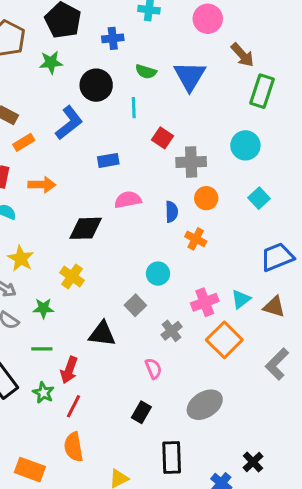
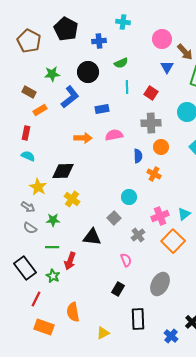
pink circle: (208, 19) -> (162, 39), moved
green star: (51, 62) -> (52, 74), moved
green semicircle: (146, 72) -> (121, 63), turned -40
blue triangle: (190, 76) -> (167, 67), moved, size x0.6
cyan line: (134, 108) -> (127, 87), moved
red square: (163, 138) -> (151, 93), moved
blue rectangle: (108, 160) -> (102, 109), moved
orange arrow: (42, 185) -> (83, 138), moved
pink semicircle: (128, 200) -> (114, 135), moved
black diamond: (86, 228) -> (63, 171), moved
gray ellipse: (205, 405) -> (160, 284), turned -30
red line: (74, 406) -> (36, 299), moved

